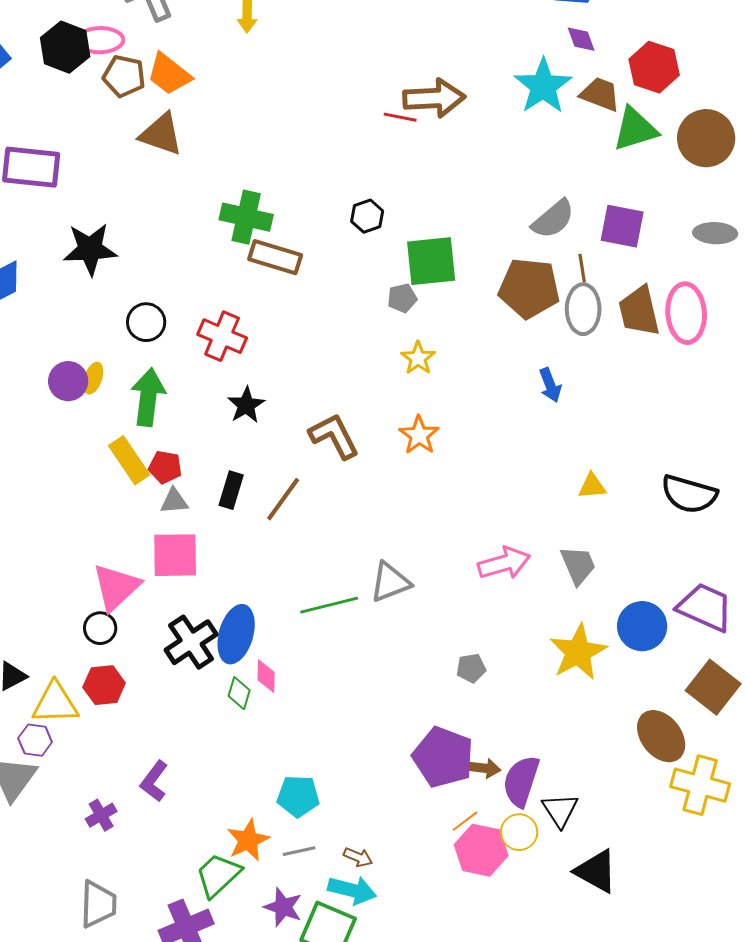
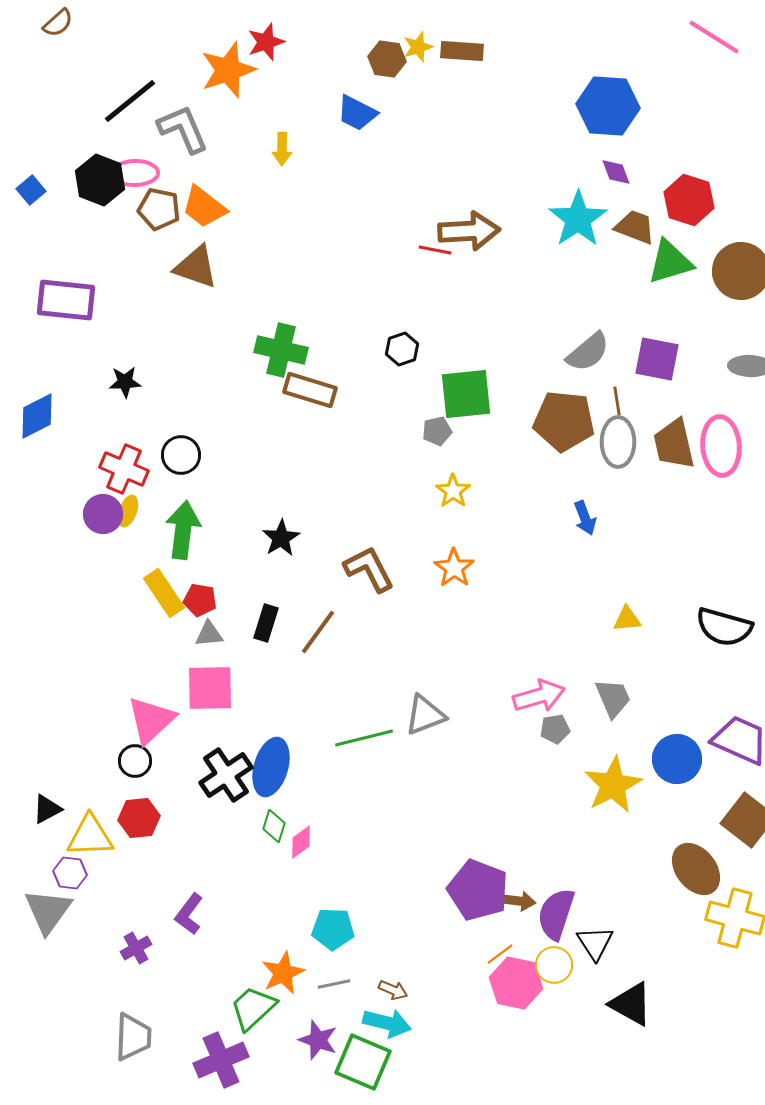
black star: (90, 249) -> (125, 382), size x0.6
red cross: (222, 336) -> (124, 469), moved
gray pentagon: (471, 668) -> (555, 729), moved
pink diamond: (266, 676) -> (301, 842), moved, turned 52

